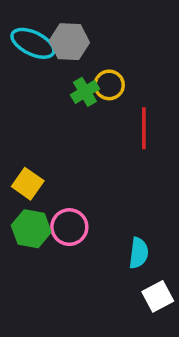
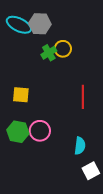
red line: (144, 128) -> (83, 97), moved
yellow square: (28, 184) -> (21, 95), moved, turned -30

